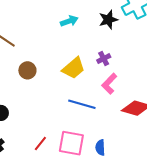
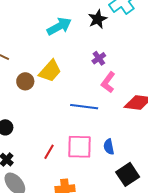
cyan arrow: (69, 21) -> (59, 26), size x1.4
yellow trapezoid: (74, 68) -> (50, 71), moved

